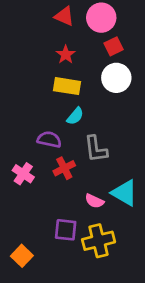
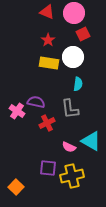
white circle: (116, 78) -> (73, 57), moved
cyan semicircle: (75, 116) -> (78, 84), moved, turned -32
pink cross: (23, 174) -> (17, 111), moved

